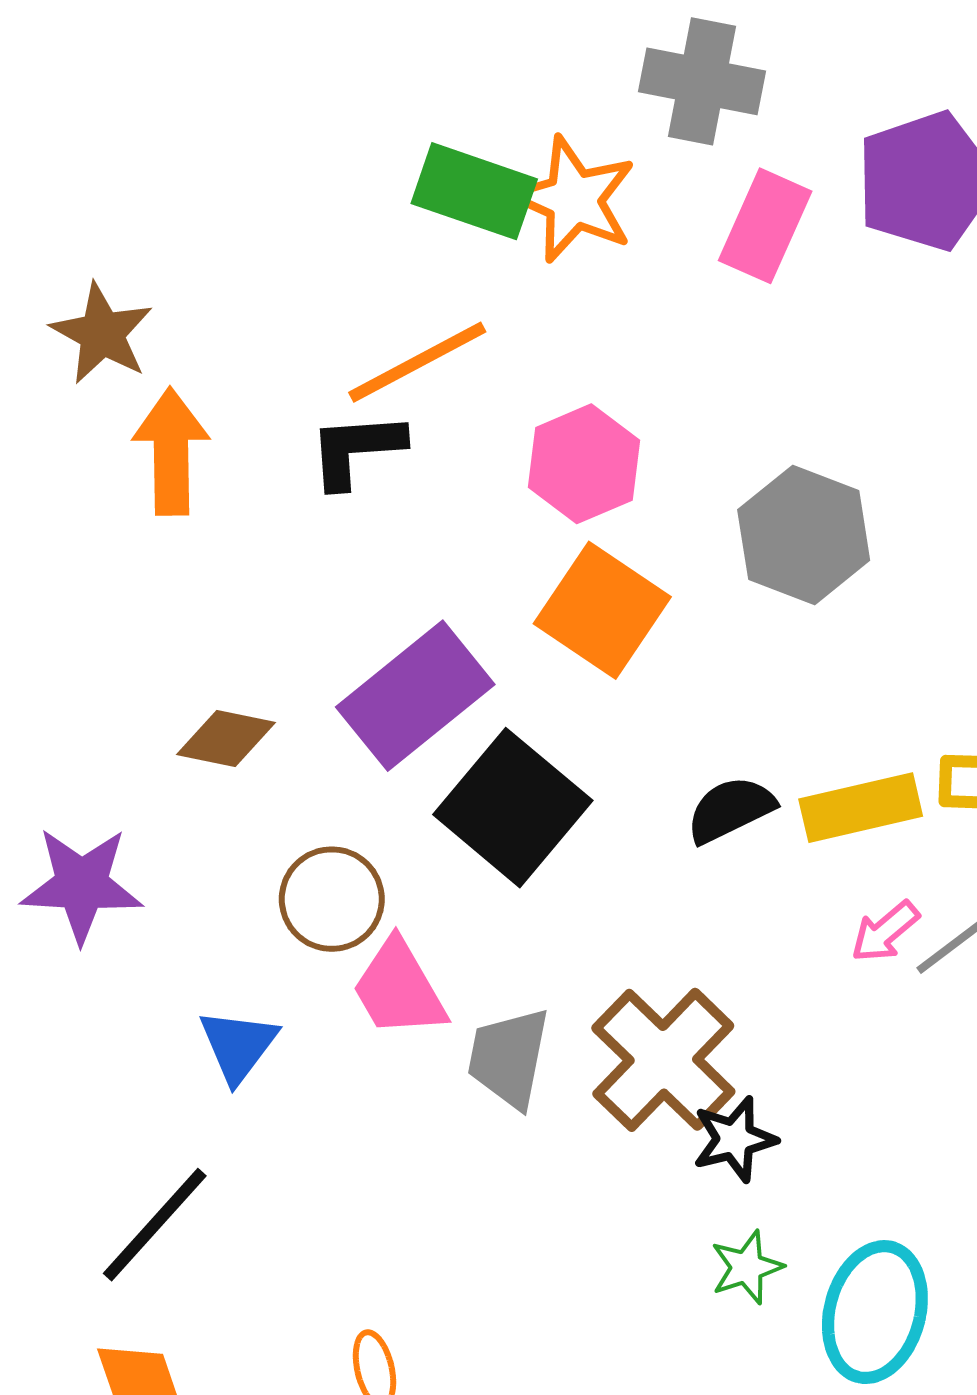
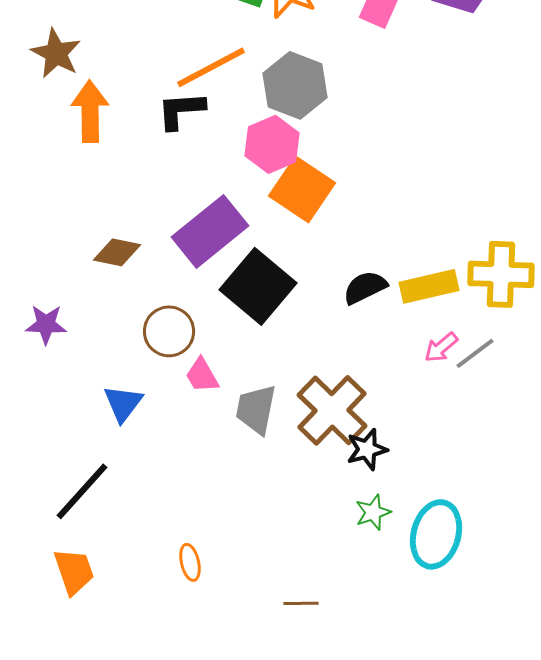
pink hexagon: (584, 464) -> (272, 144), moved
gray hexagon: (804, 535) -> (295, 85), moved
purple star: (82, 885) -> (46, 324), size x0.7
pink trapezoid: (399, 989) -> (202, 375), size x0.7

